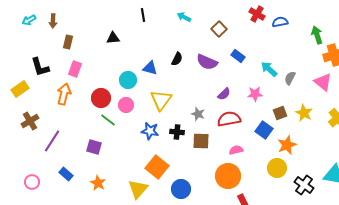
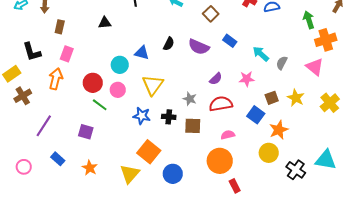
brown cross: (30, 121) -> (23, 96), moved

